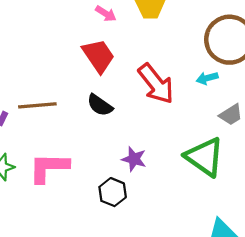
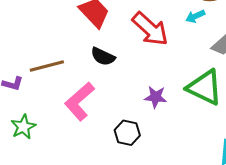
purple star: (134, 159) -> (156, 97), moved
pink L-shape: (49, 168) -> (80, 101), moved, turned -33

